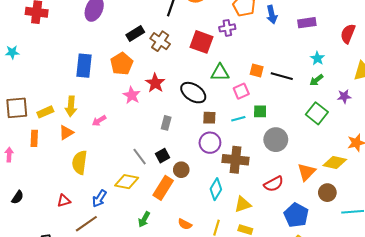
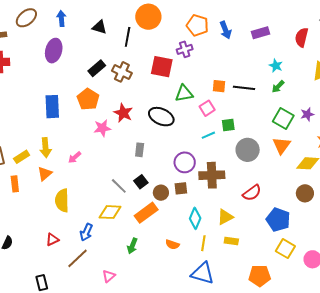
pink star: (132, 95) -> (102, 128), turned -30
purple star: (344, 96) -> (307, 114), moved
brown square: (209, 118) -> (181, 188), moved
orange triangle: (306, 172) -> (282, 146), moved
orange rectangle: (163, 188) -> (146, 213), turned 30
cyan diamond: (216, 189) -> (195, 218), moved

